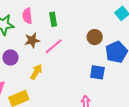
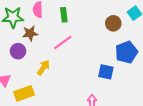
brown circle: (95, 37) -> (113, 23), moved
brown star: (32, 40) -> (30, 33), moved

